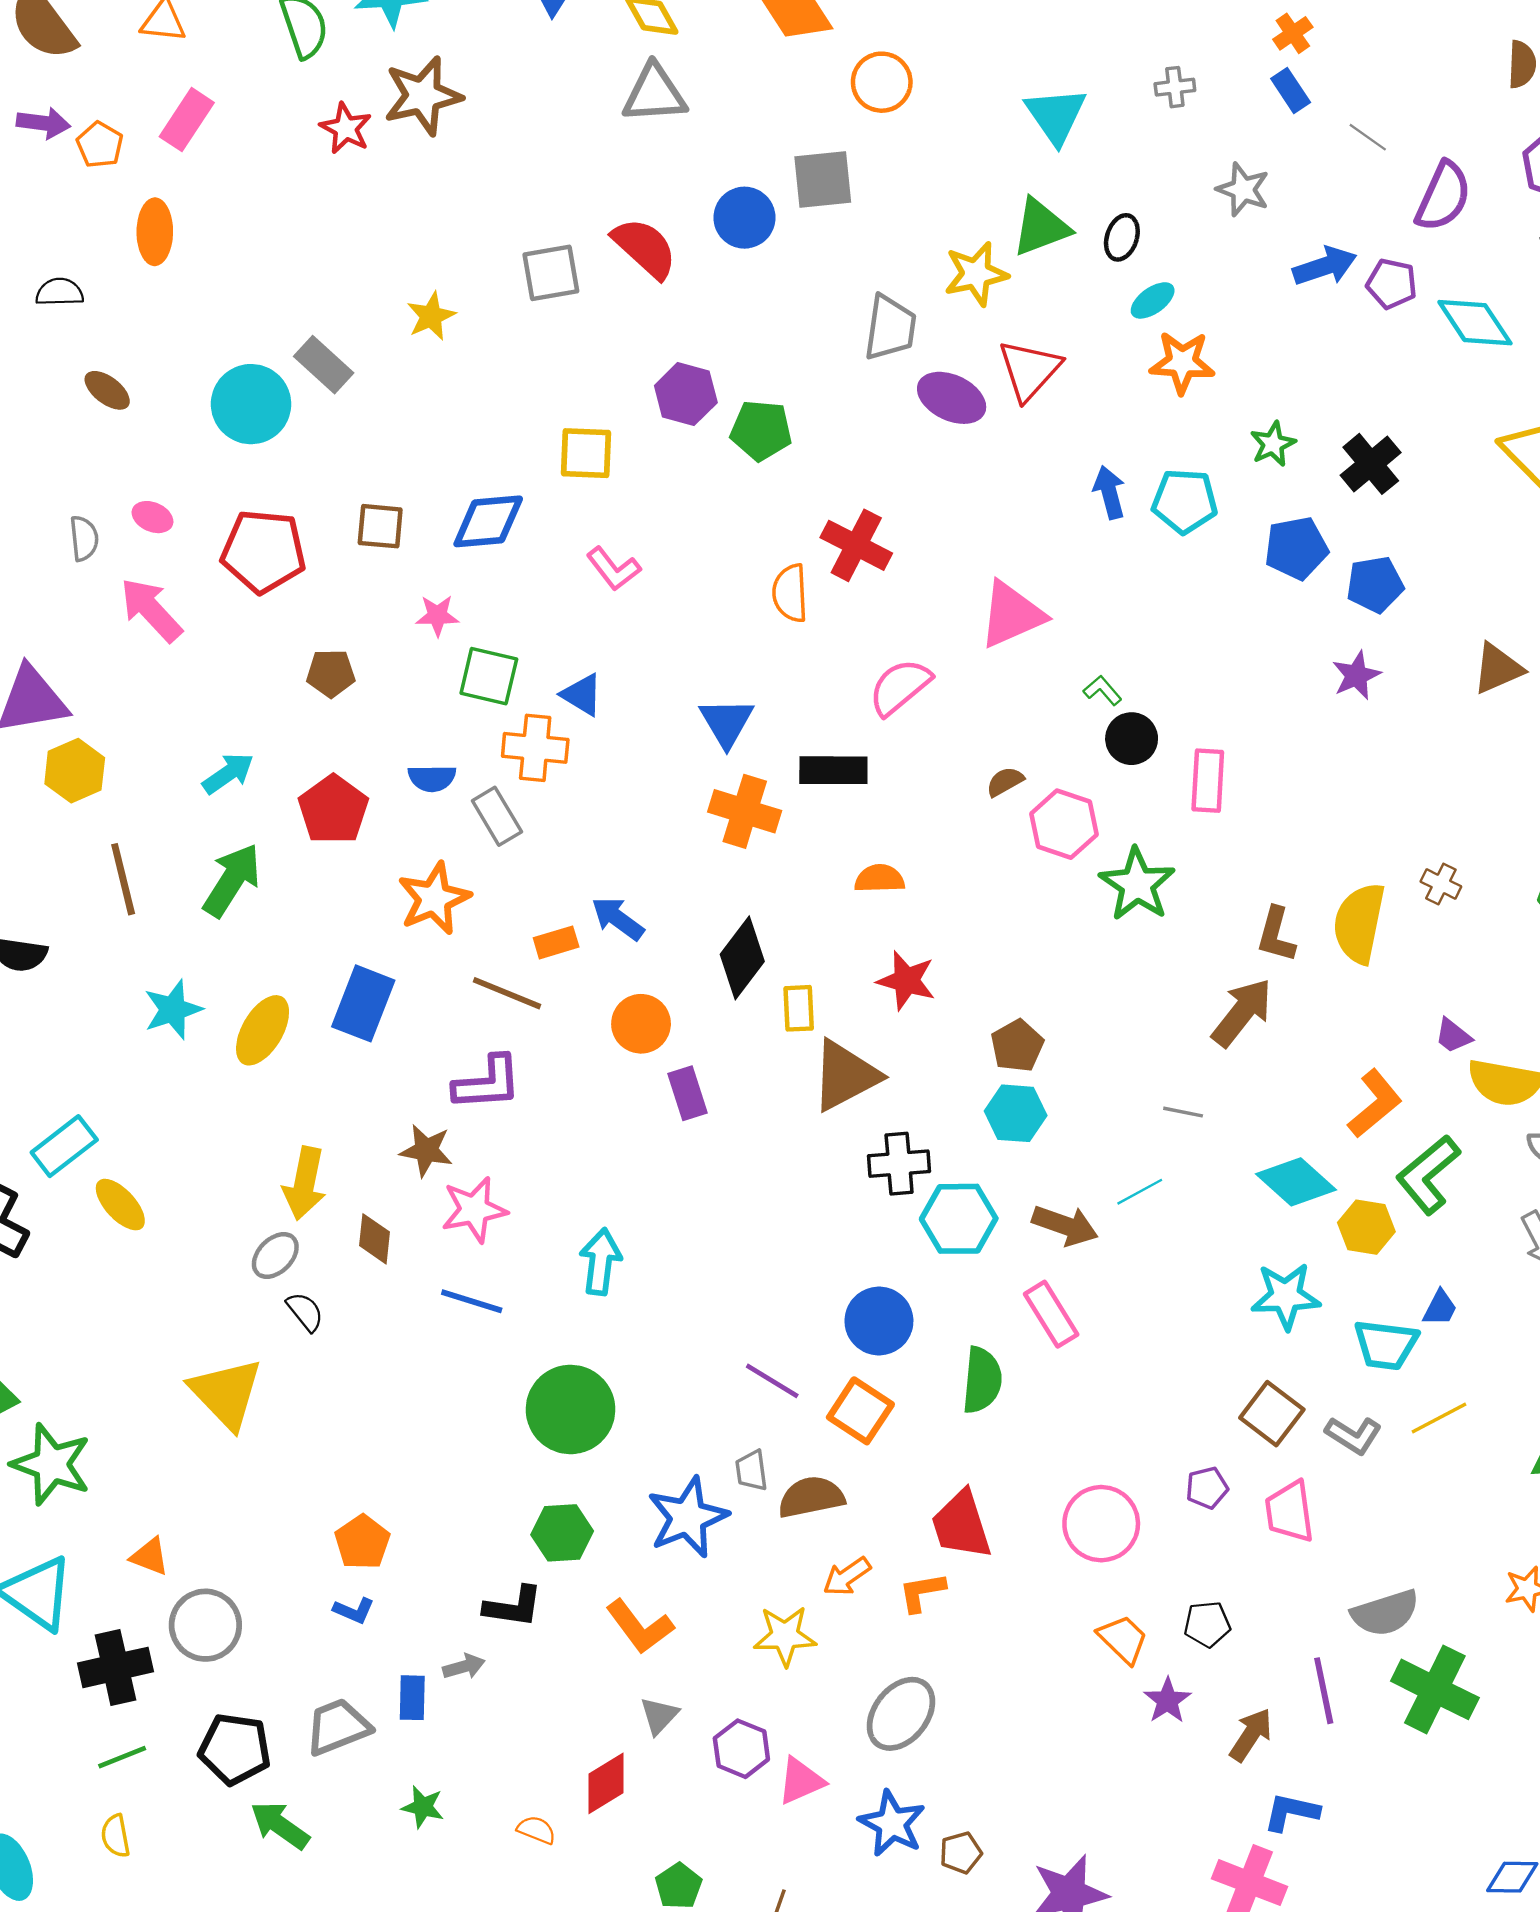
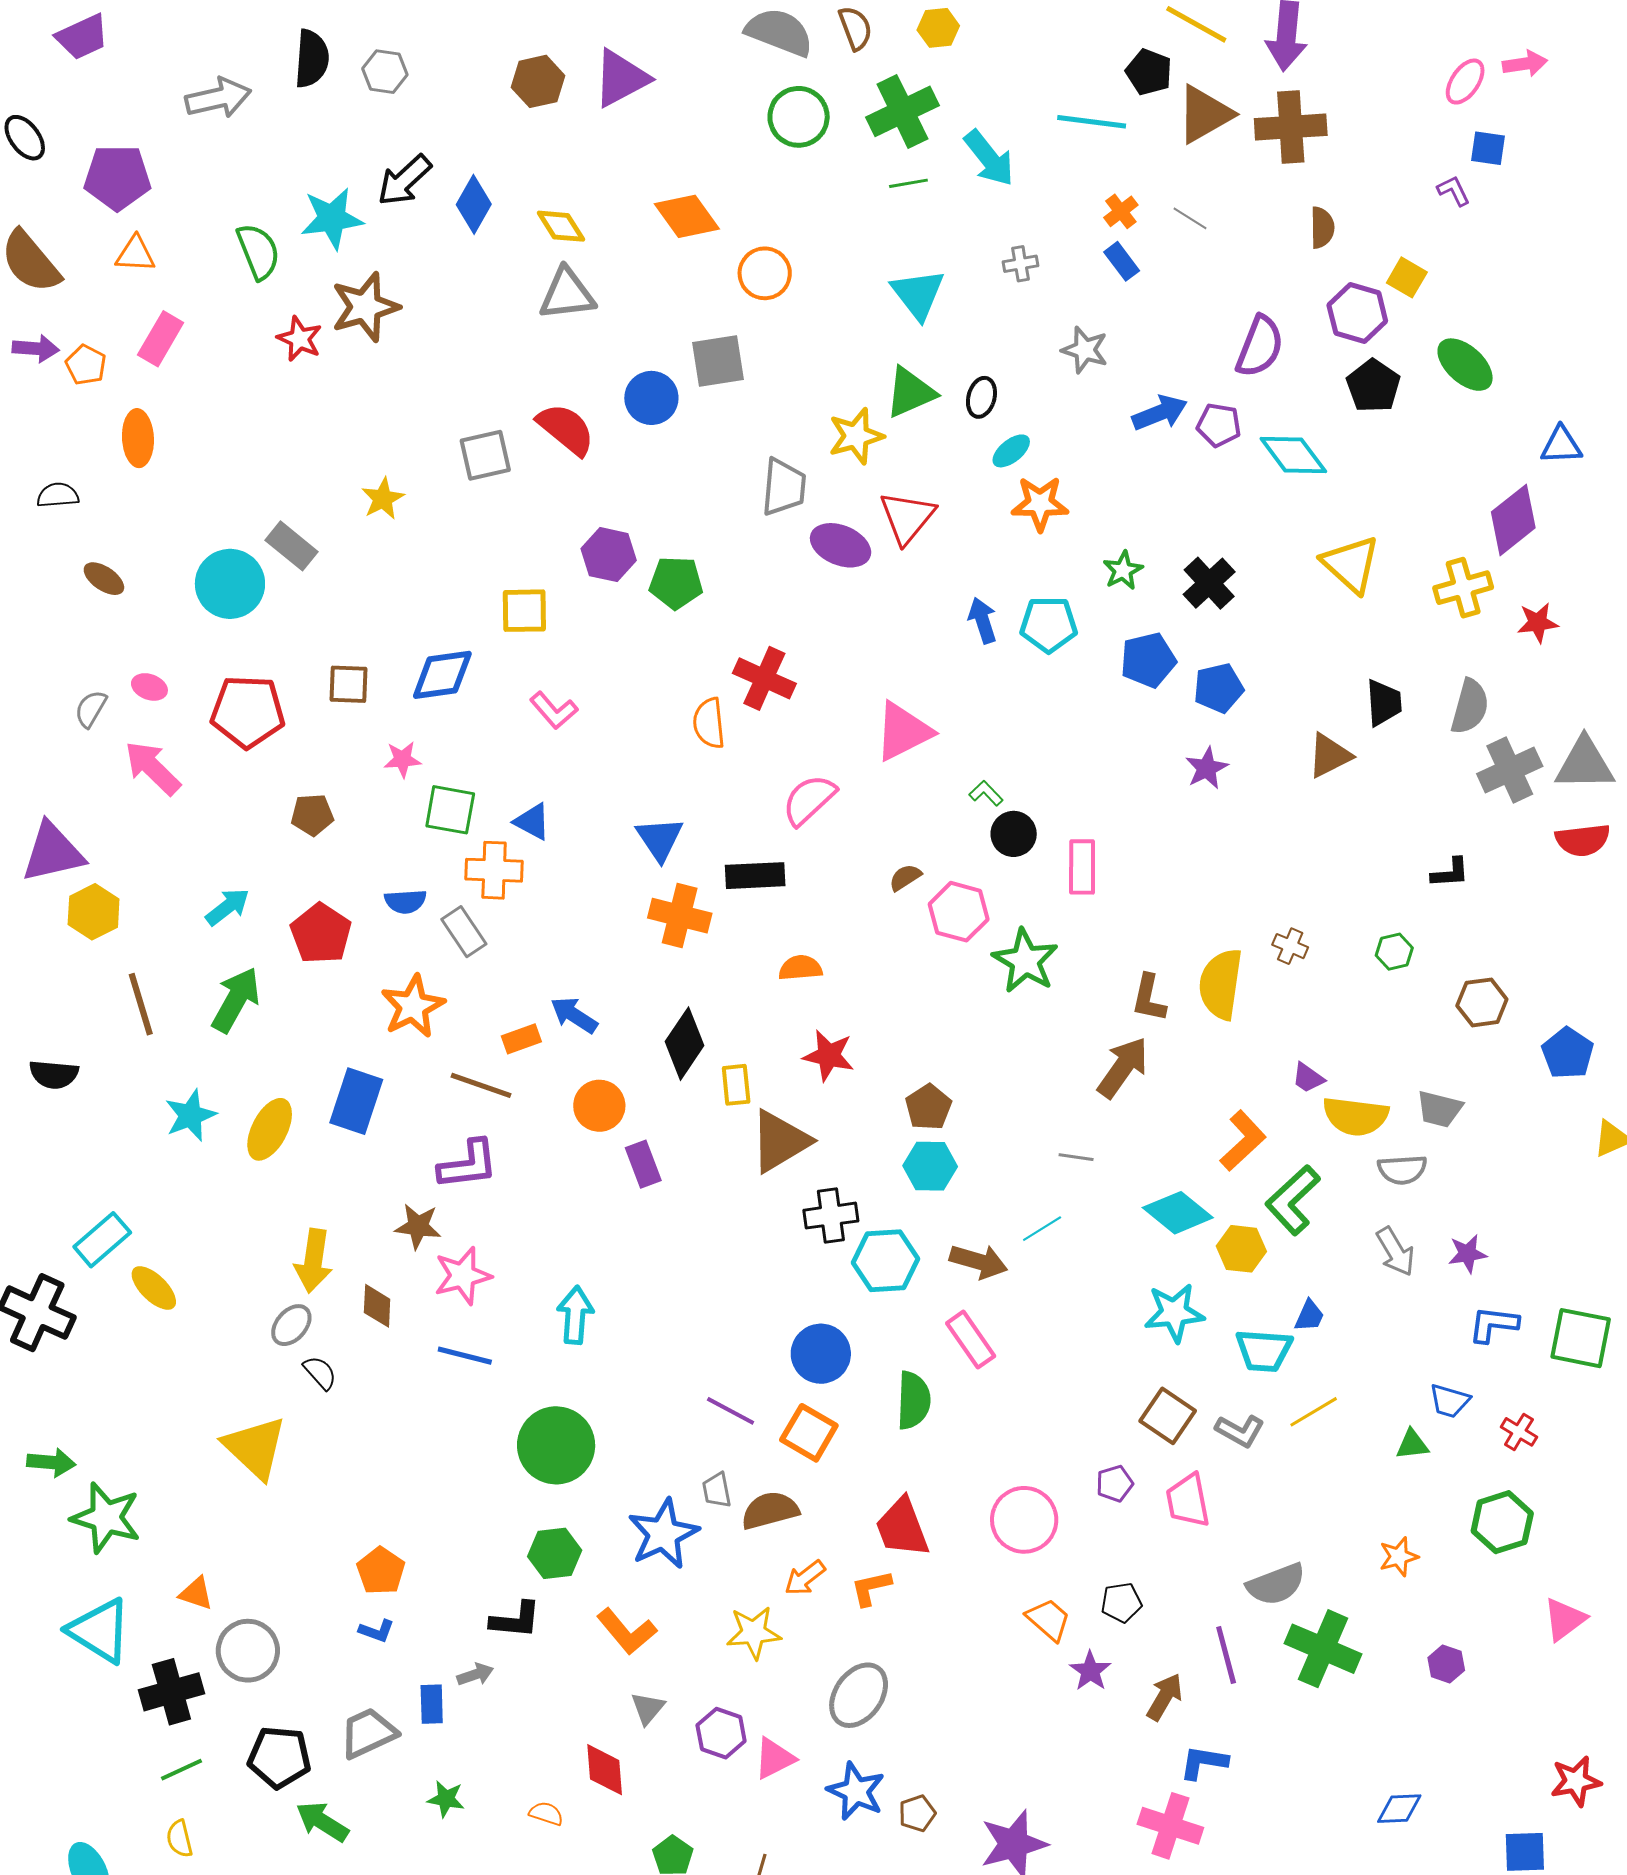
gray line: (1368, 137) -> (1190, 218), moved
gray semicircle: (84, 538) -> (91, 709), turned -141
red diamond: (606, 1783) -> (605, 1770), turned -60

